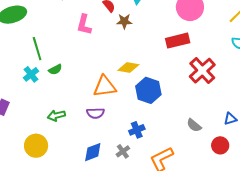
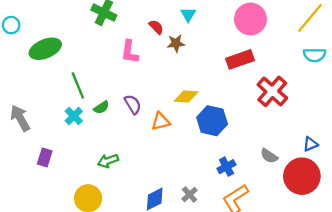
orange triangle: (105, 87) -> (161, 121), size x0.7
purple semicircle: (95, 113) -> (133, 104), moved, turned -114
blue cross: (137, 130) -> (226, 167), moved
red circle: (220, 145) -> (302, 176), size x1.8

